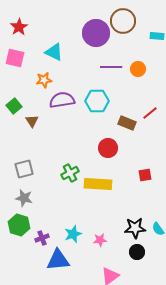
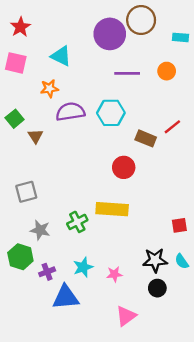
orange circle: (138, 69) -> (167, 71), moved
green cross: (70, 173) -> (77, 222), moved
red square: (145, 175) -> (179, 225), moved
gray star: (24, 198) -> (40, 230), moved

